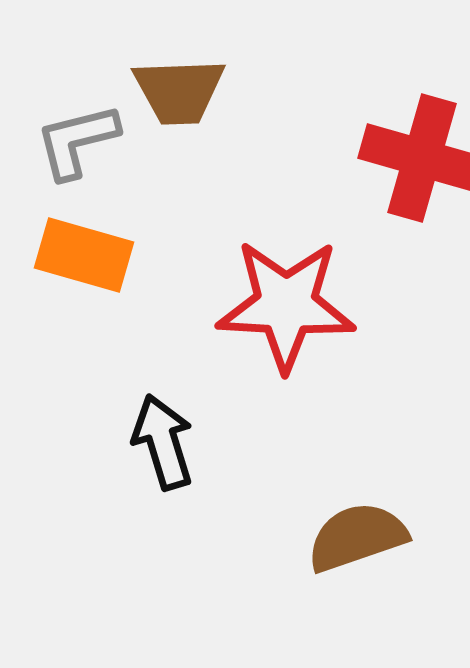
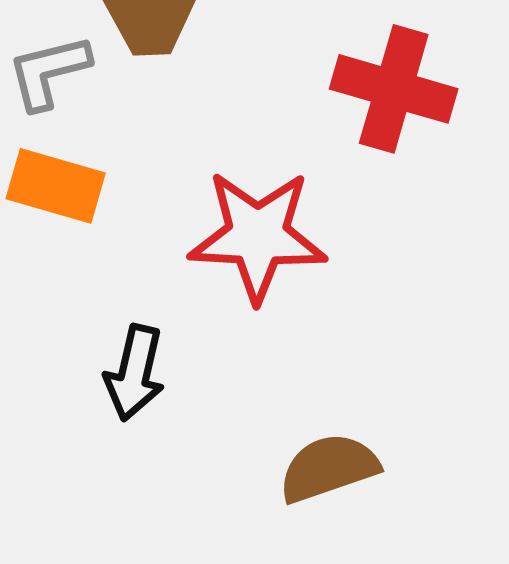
black arrow: (163, 442) -> (135, 373), turned -150

